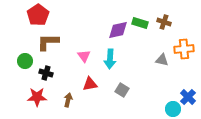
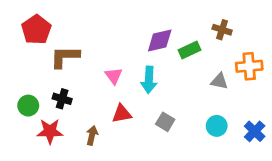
red pentagon: (38, 15) -> (36, 30), moved
green rectangle: (140, 23) -> (190, 50), moved, turned -42
green circle: (25, 61) -> (28, 106), moved
cyan circle: (173, 109) -> (217, 126), moved

